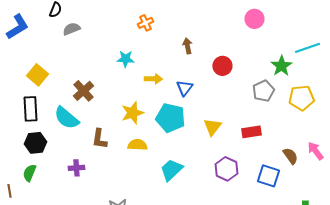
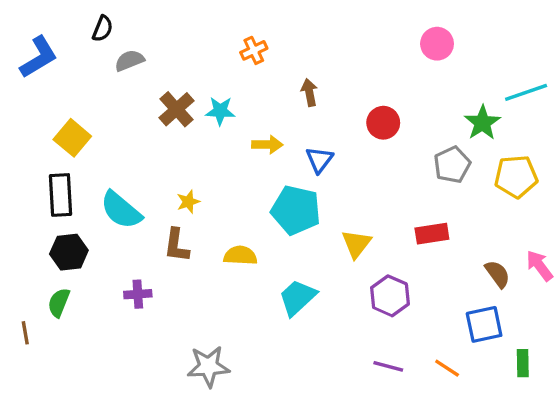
brown arrow: (187, 46) -> (309, 92), moved
brown cross: (83, 91) -> (176, 109), moved
yellow star: (132, 113) -> (188, 202), moved, size x0.6
yellow triangle: (212, 127) -> (356, 244), moved
blue square: (268, 176) -> (484, 324), moved, turned -30

